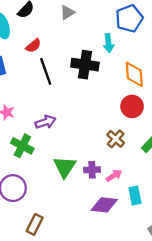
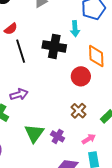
red circle: (132, 106) -> (81, 76), moved
purple cross: (92, 170) -> (58, 136), turned 32
pink arrow: (114, 176) -> (89, 139), moved

